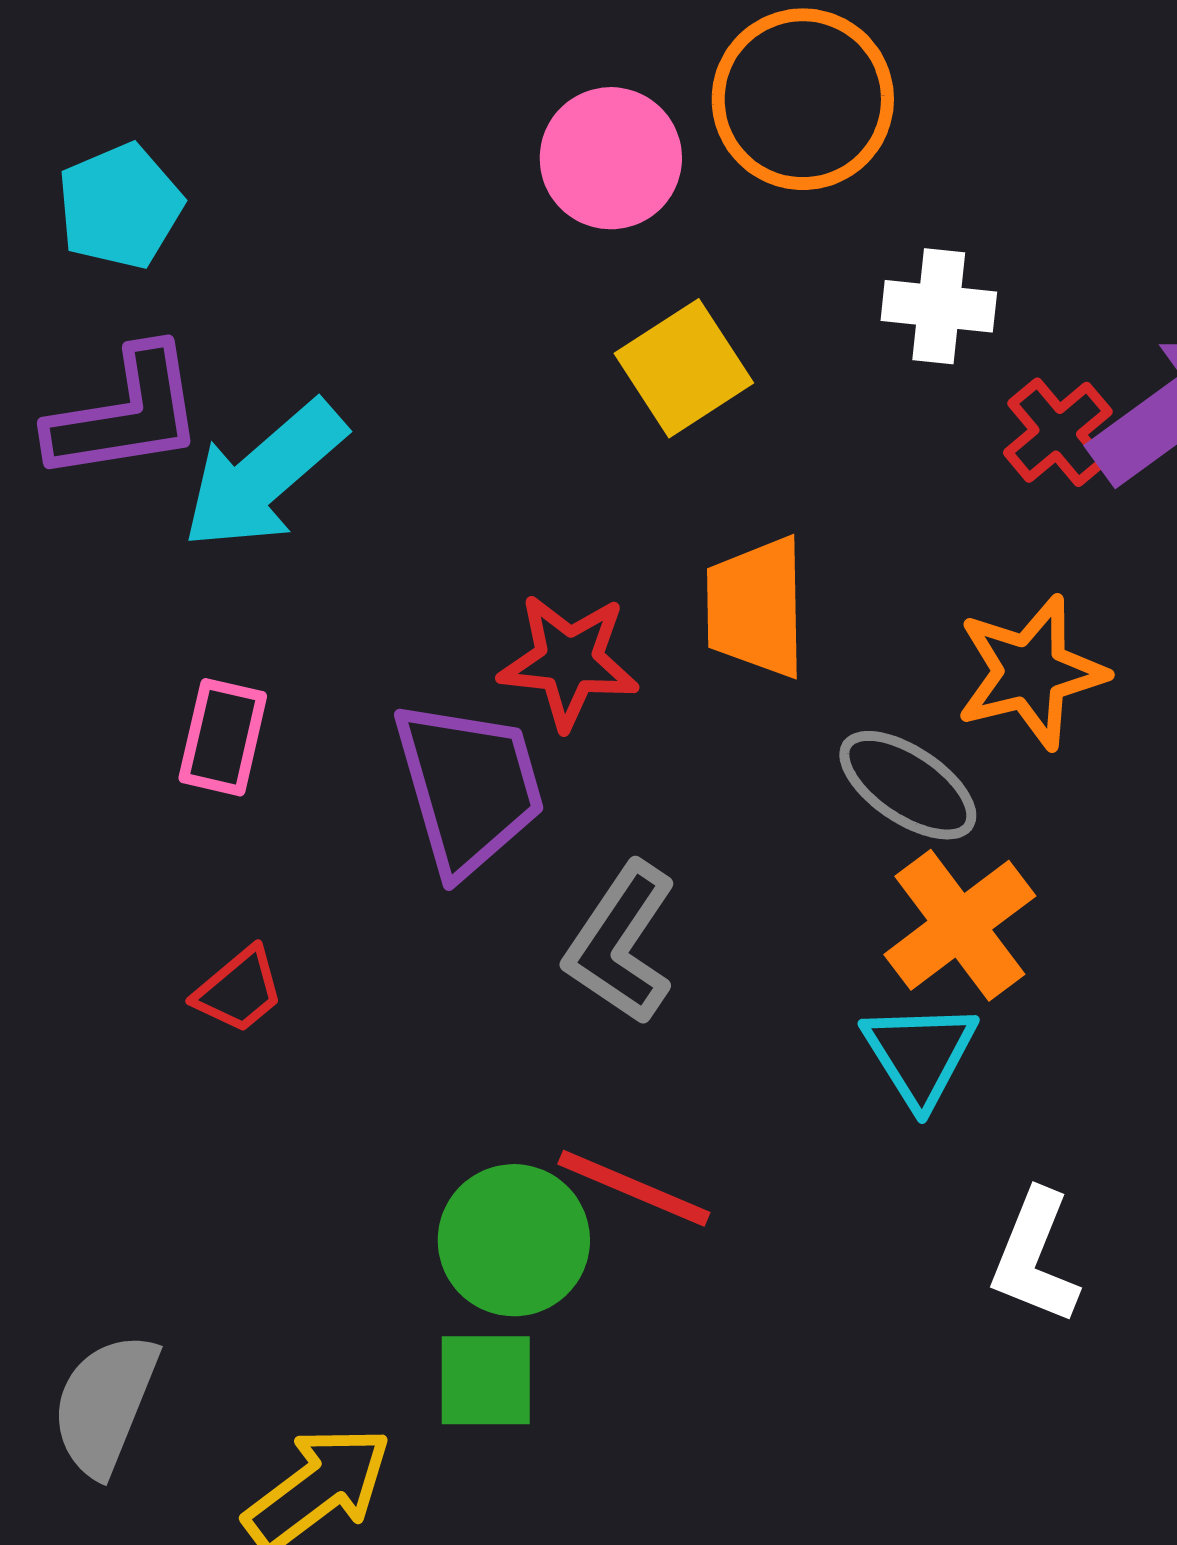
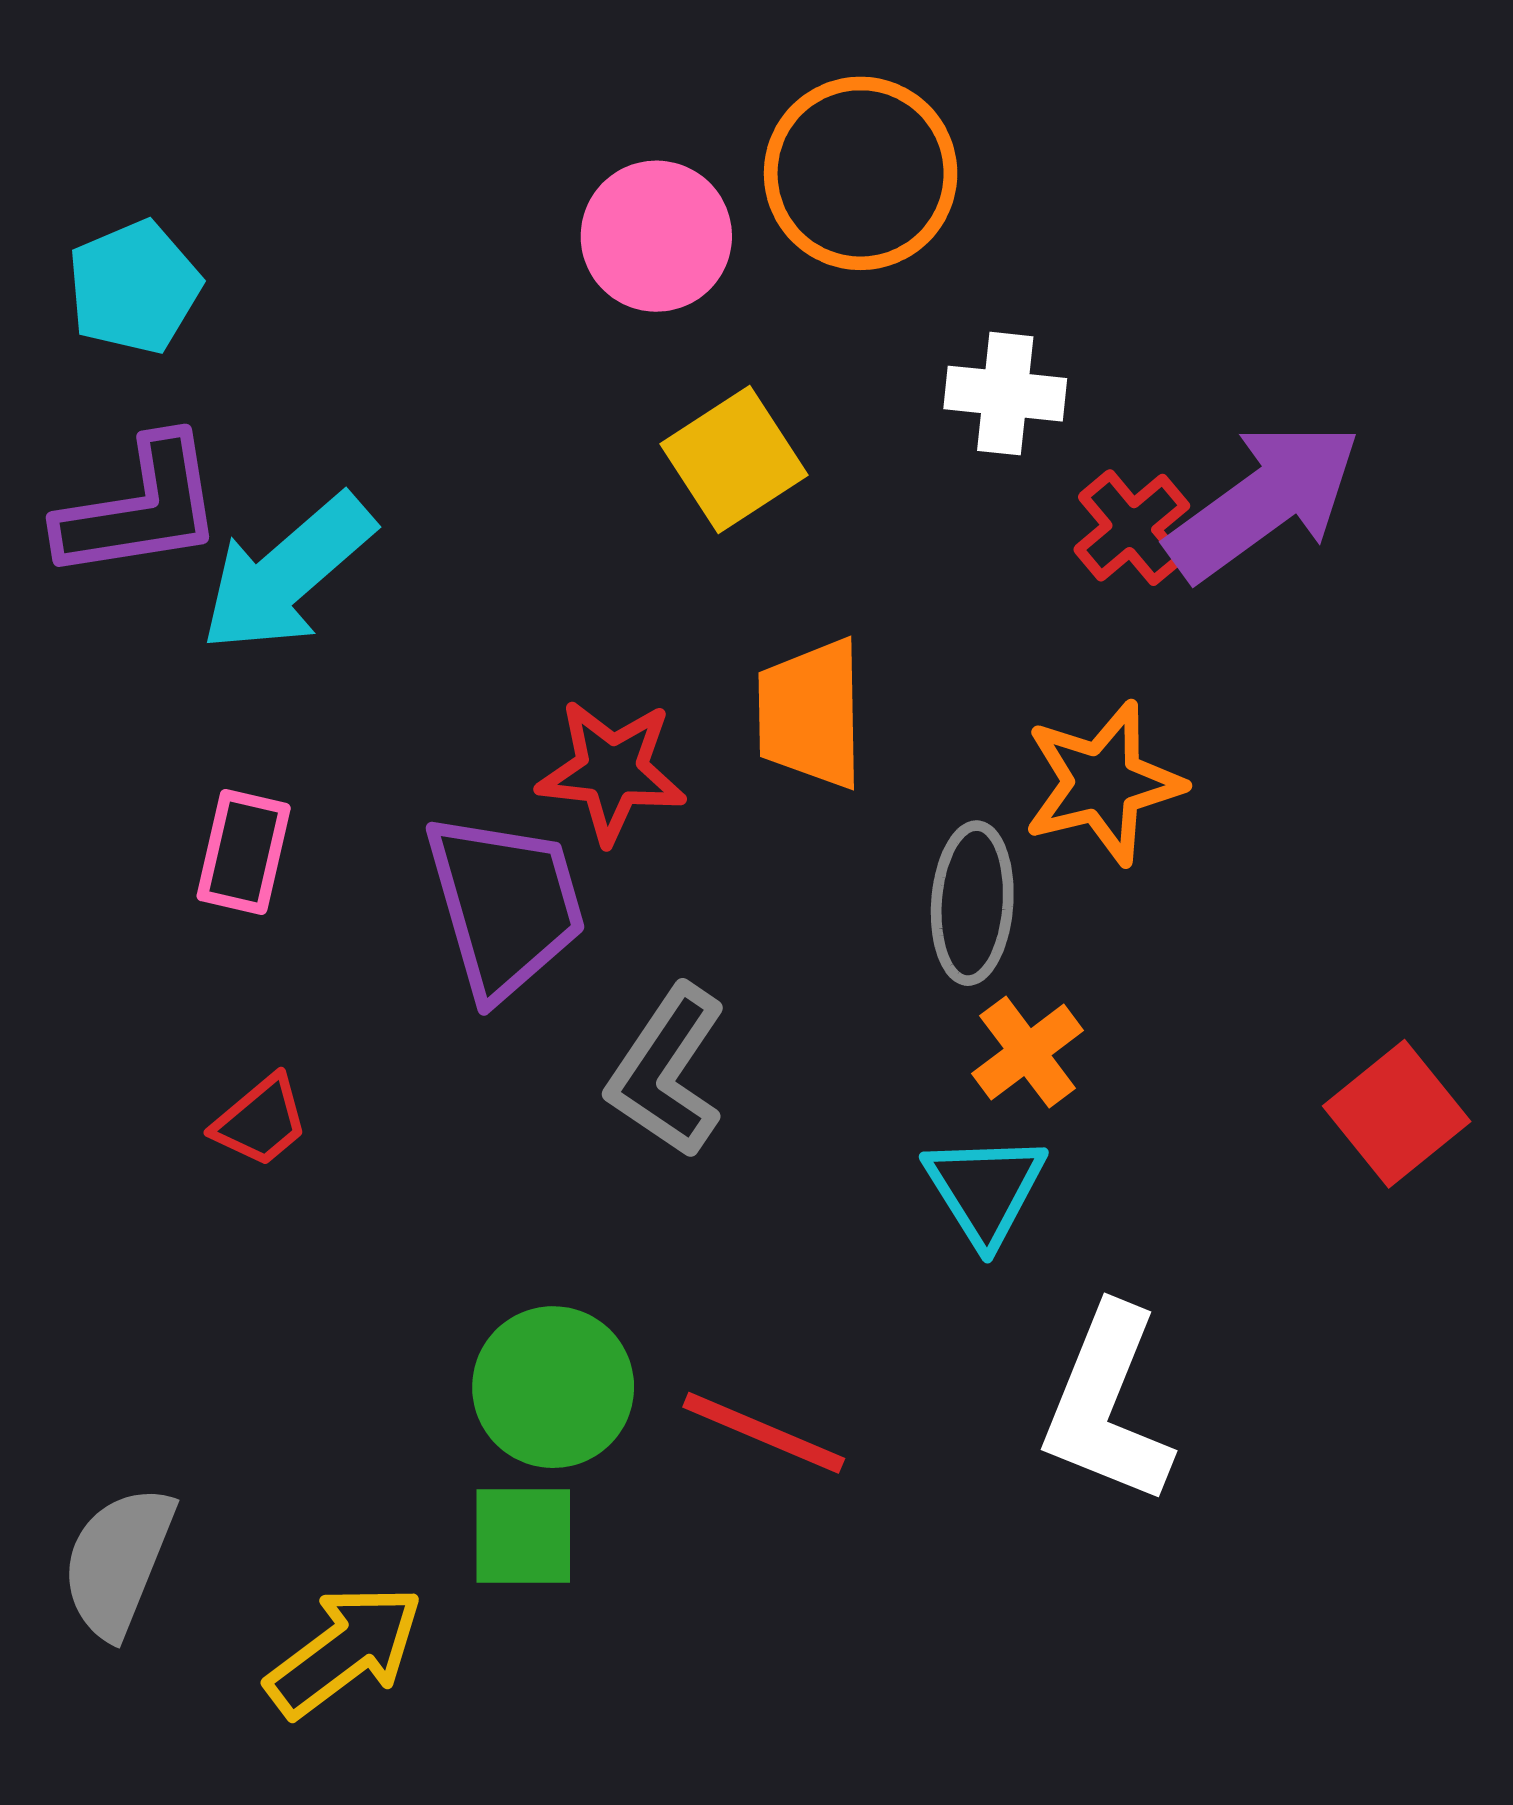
gray ellipse: (908, 785) -> (972, 903), turned 60
orange cross: (960, 925) -> (1028, 1052), size x0.7
red line: (634, 1188) -> (764, 1433), moved
white L-shape: (1035, 1257) -> (1107, 1405), size x1.4

